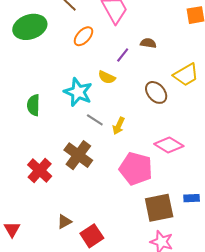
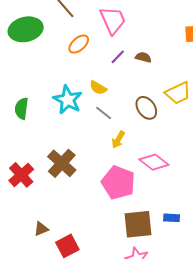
purple line: (123, 55) -> (118, 57), moved
gray line: (95, 120) -> (104, 113), moved
yellow arrow: (119, 126) -> (118, 140), moved

